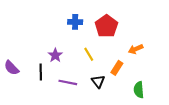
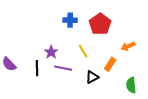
black triangle: (98, 81) -> (92, 77), turned 40
purple line: (68, 82) -> (63, 68), moved

